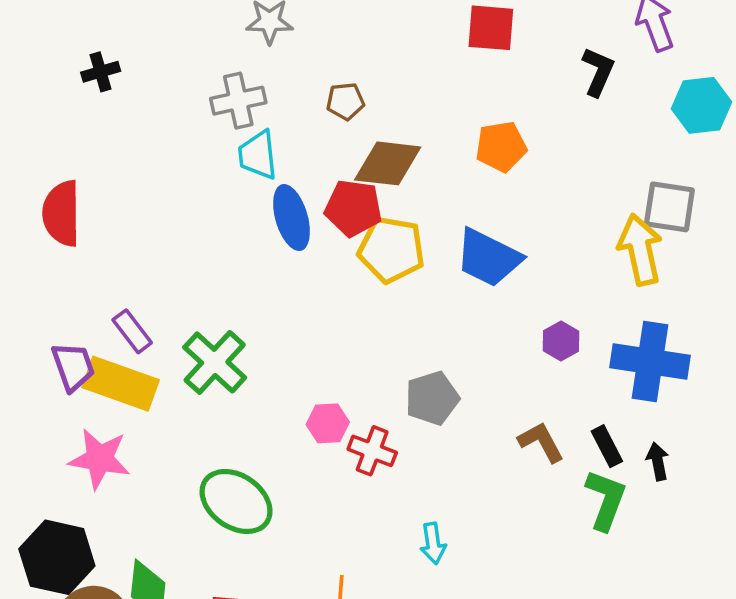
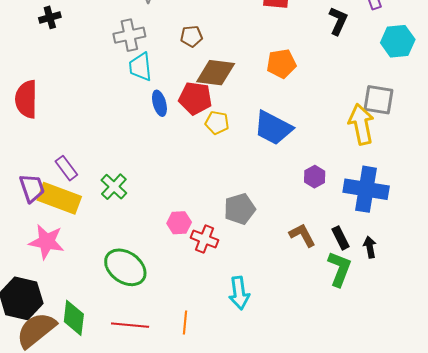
blue ellipse: (292, 218) -> (159, 103), size x0.7
yellow pentagon: (391, 250) -> (217, 123), size x0.6
green cross: (215, 362) -> (114, 187), size x0.7
cyan arrow: (433, 543) -> (239, 293), size x1.4

